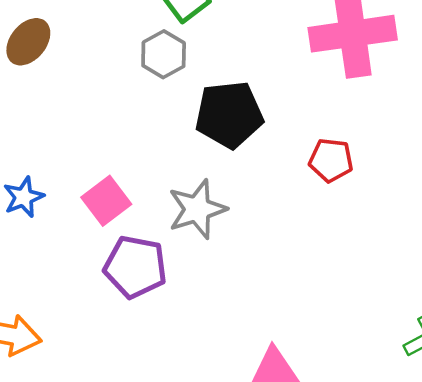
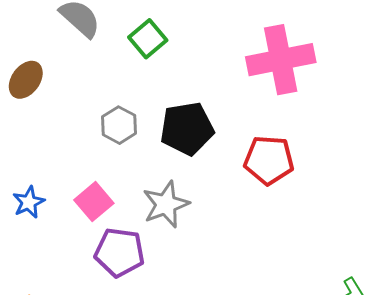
gray hexagon: (164, 54) -> (119, 125), moved
red pentagon: (331, 160) -> (269, 160), size x1.4

